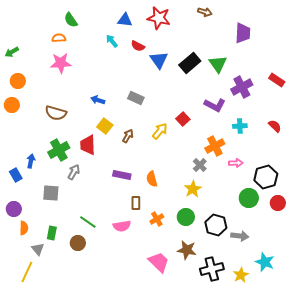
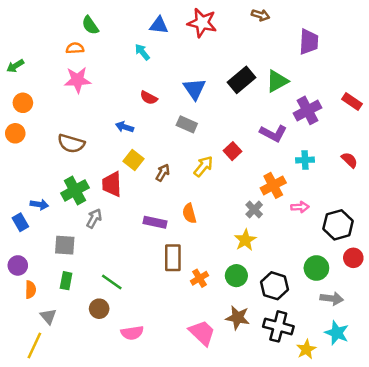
red semicircle: (138, 46) -> (149, 98), moved
blue triangle: (159, 60) -> (194, 89), moved
green triangle: (218, 64) -> (277, 81), turned 36
gray rectangle: (136, 98) -> (187, 124), moved
blue arrow: (31, 161) -> (39, 204), turned 88
orange semicircle: (152, 179) -> (189, 213), moved
green circle: (249, 198) -> (316, 268), moved
brown rectangle: (136, 203) -> (173, 258), size x1.5
pink semicircle: (122, 226) -> (132, 333), moved
green rectangle: (52, 233) -> (66, 281), moved
gray arrow: (240, 236) -> (332, 299), moved
black cross: (212, 269) -> (278, 326), moved, turned 30

